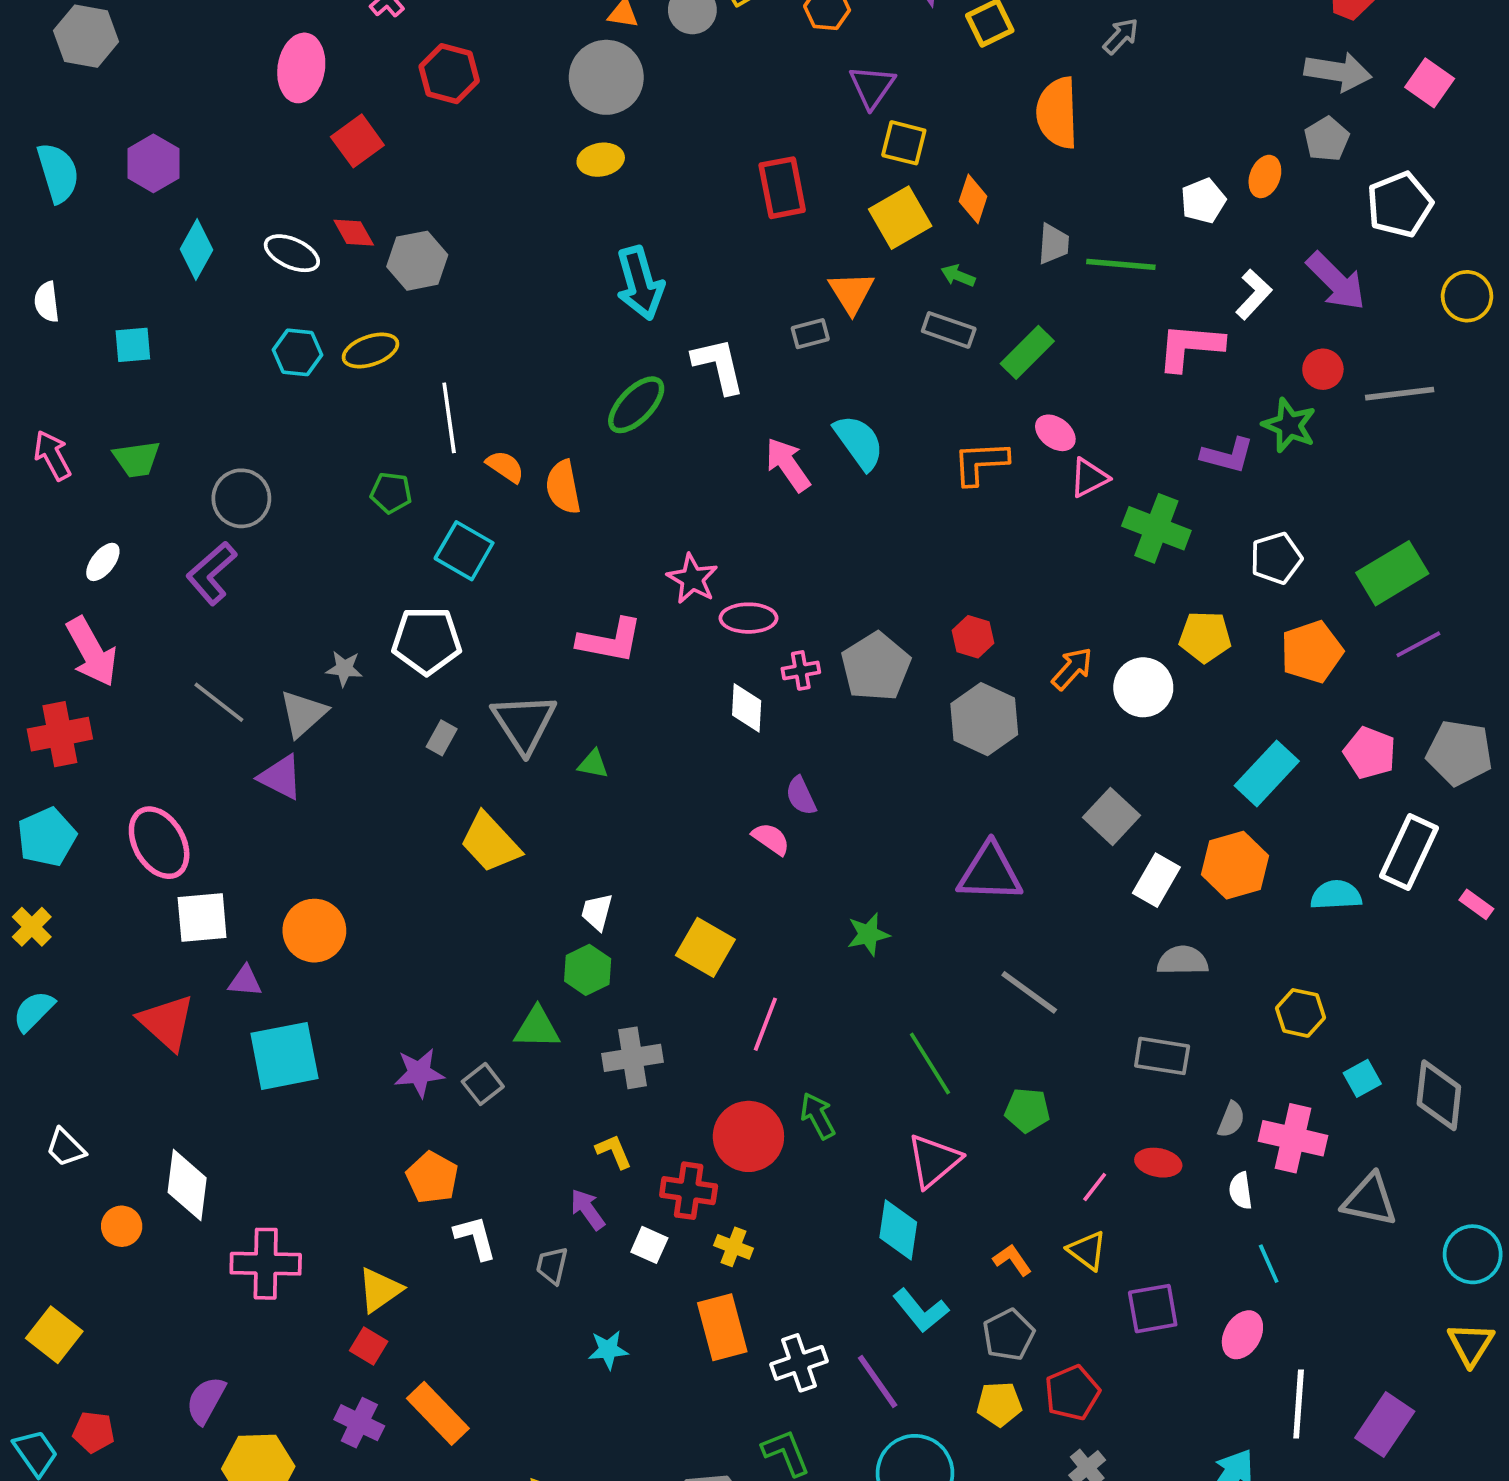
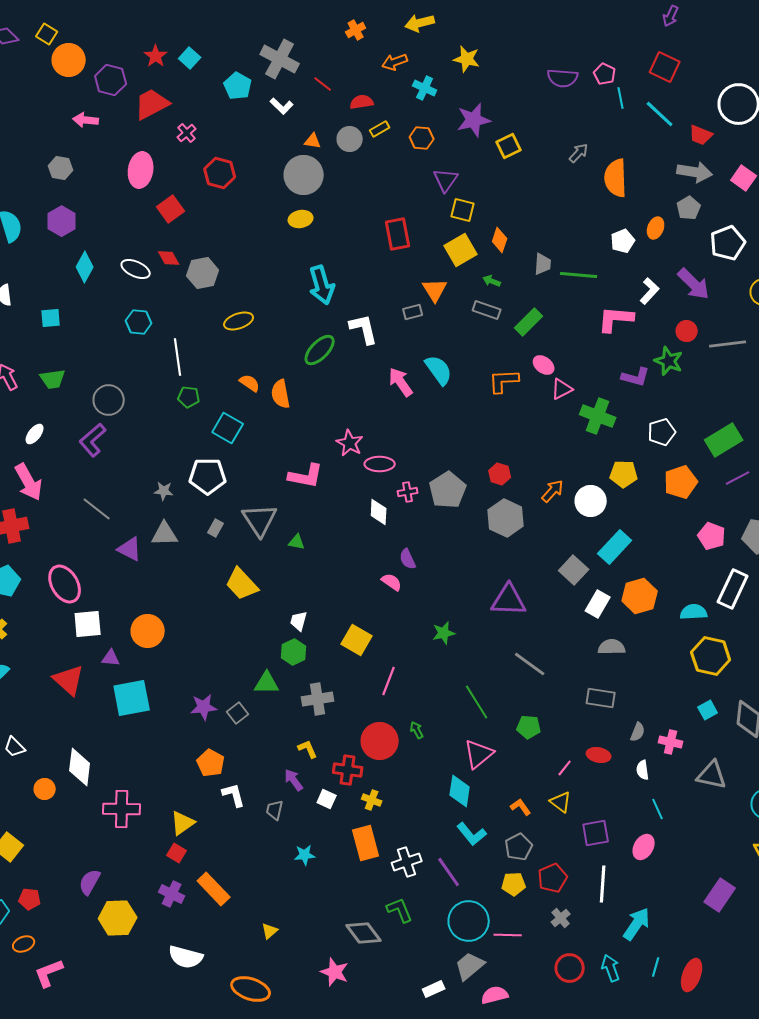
gray hexagon: (86, 36) -> (61, 168), moved, size x0.7
orange semicircle: (1057, 113) -> (616, 178), moved
yellow ellipse: (370, 351) -> (239, 321), moved
white line: (449, 418) -> (178, 357), moved
gray triangle: (303, 714) -> (165, 534), moved, turned 40
cyan rectangle: (1267, 773) -> (615, 547), moved
yellow hexagon: (1300, 1013) -> (711, 656), moved, size x1.5
green arrow: (818, 1116) -> (417, 730), size x0.7
pink cross: (1293, 1138) -> (671, 742), size x0.7
white line: (1299, 1404) -> (603, 884), moved

